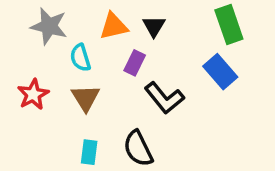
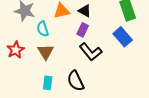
black triangle: (154, 26) -> (85, 11), turned -32
purple rectangle: (135, 63) -> (83, 30), moved

